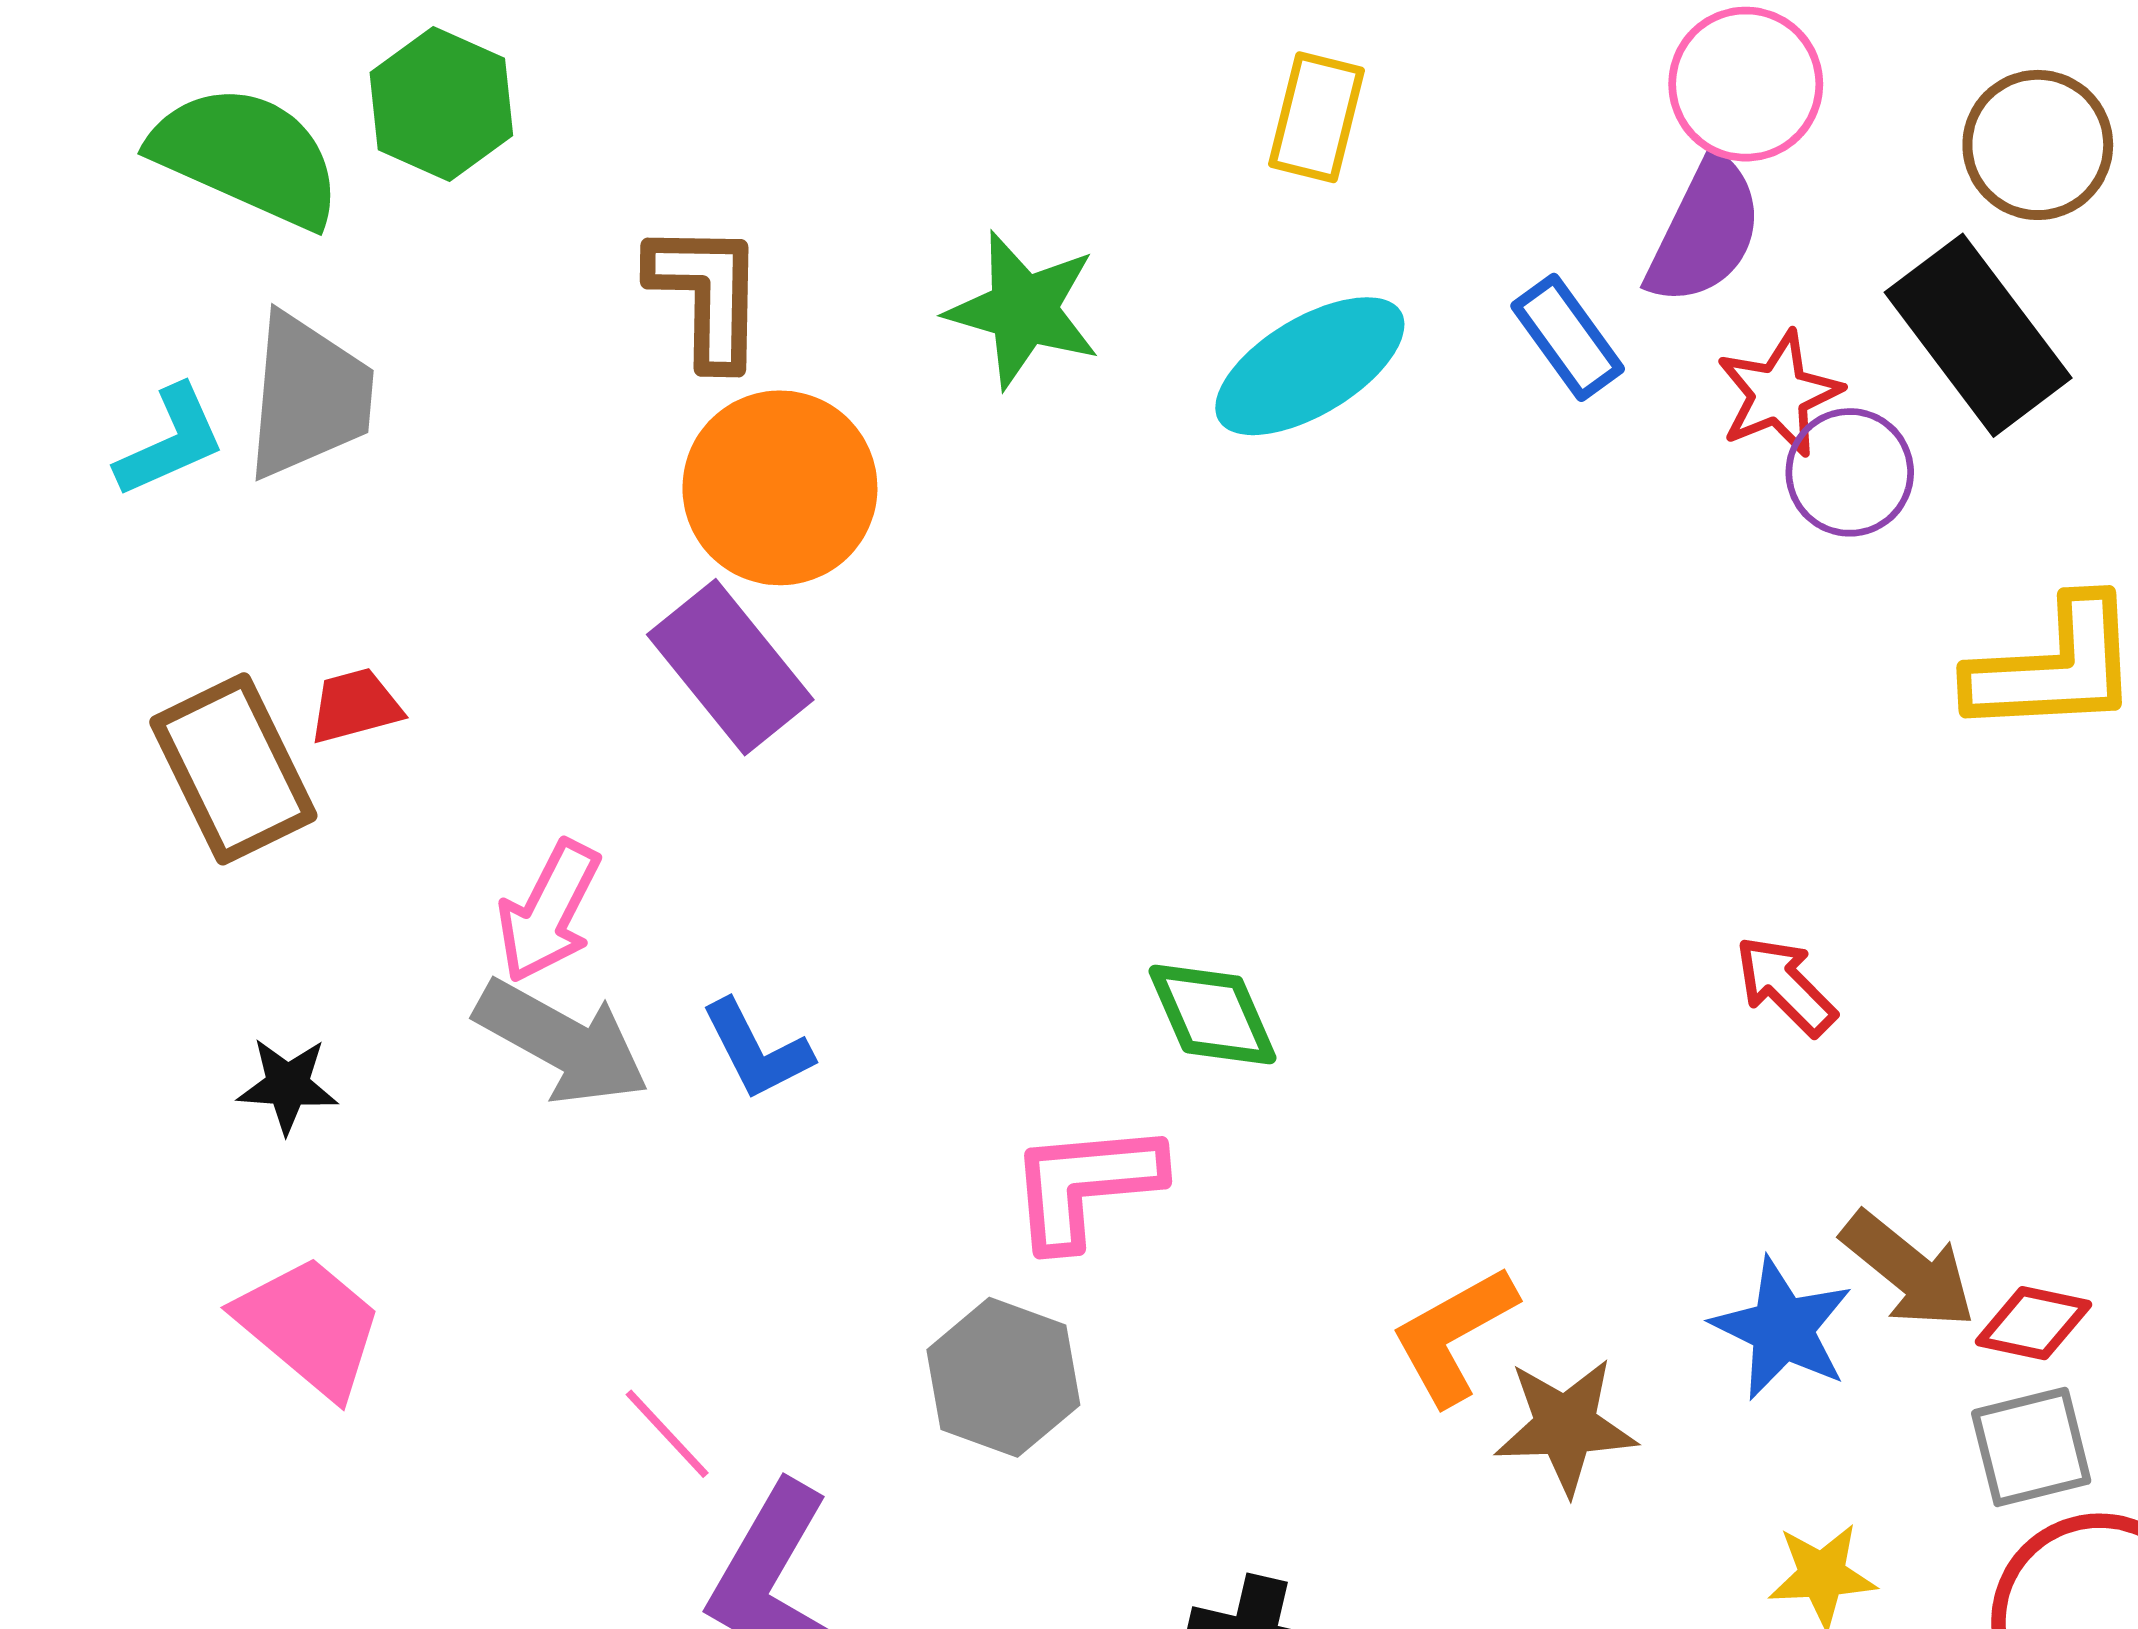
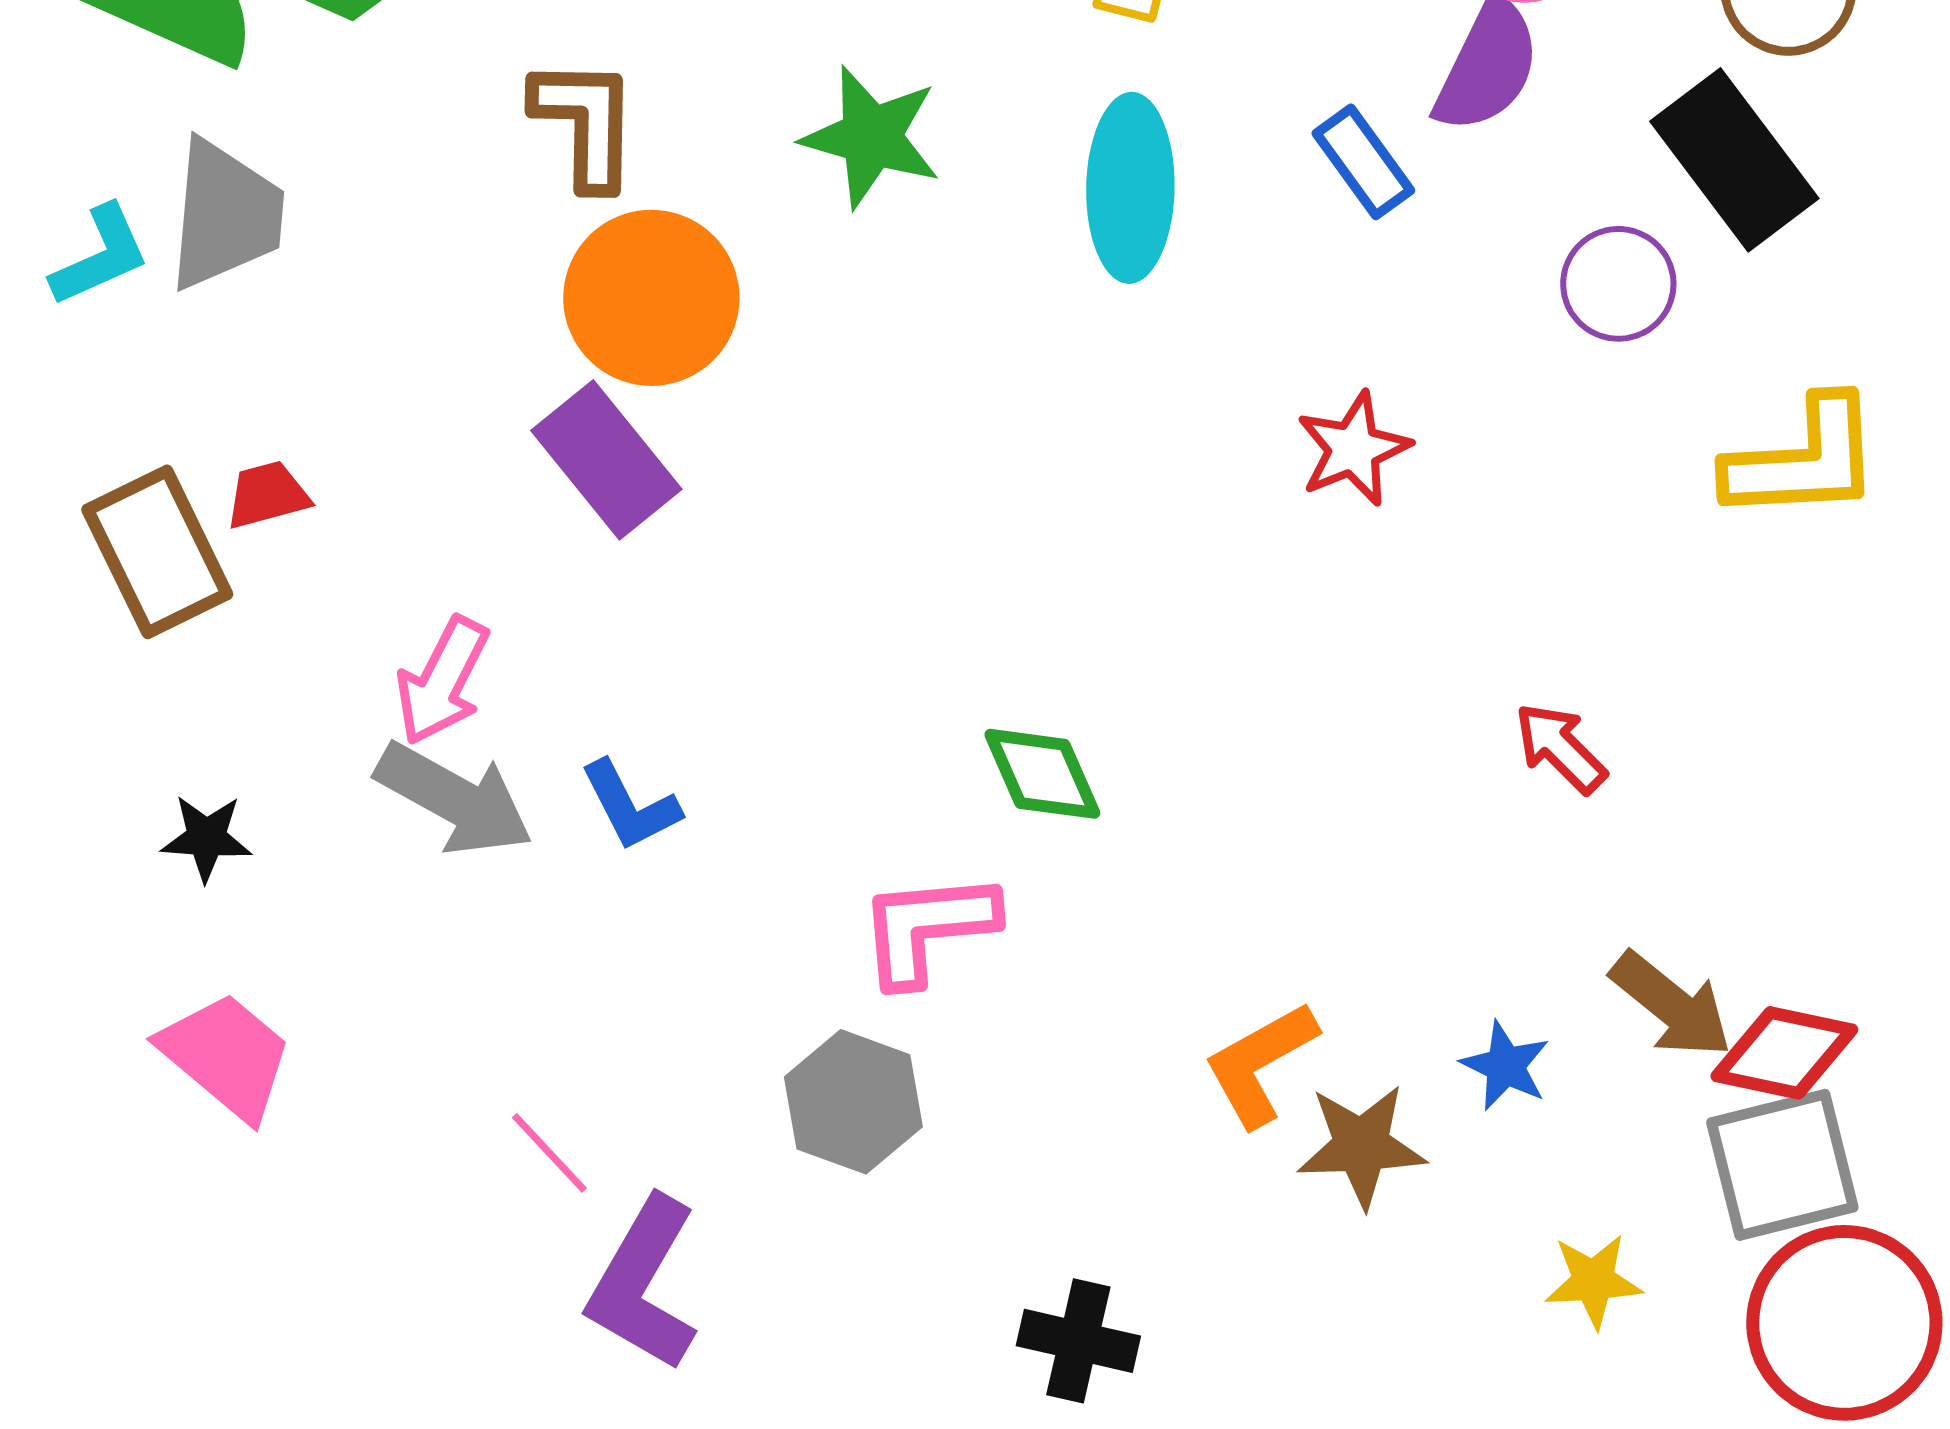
cyan ellipse: (1310, 366) -> (1130, 188), turned -58
red star: (1779, 394) -> (1353, 449), moved
red diamond: (2033, 1323) -> (1784, 1053), size x1.4
blue star: (1782, 1329) -> (1505, 1066), moved, size x0.7
gray square: (2031, 1447) -> (1782, 1165), size x1.4

